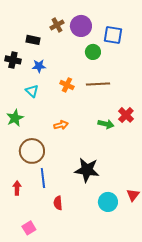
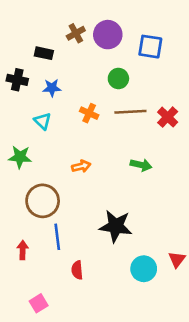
green circle: (93, 52) -> (118, 78), moved
red cross: (126, 115) -> (168, 117), moved
green star: (15, 118) -> (20, 157), turned 30

